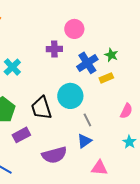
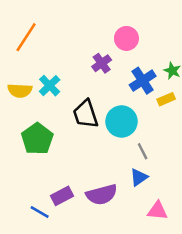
purple cross: (54, 49) -> (102, 63), turned -35
black trapezoid: (41, 108) -> (86, 114), moved
purple rectangle: (21, 135) -> (62, 196), moved

